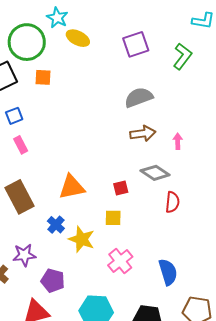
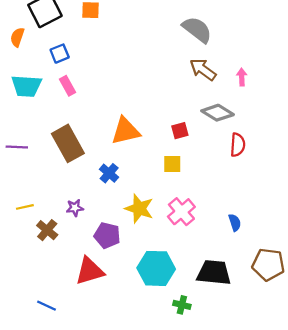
gray semicircle: (139, 97) -> (197, 30), turned 60
brown arrow: (143, 133) -> (203, 69), turned -135
yellow star: (82, 239) -> (139, 209), moved
purple star: (24, 255) -> (75, 208), size x0.7
blue semicircle: (168, 272) -> (235, 223), size x0.6

